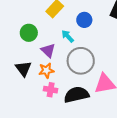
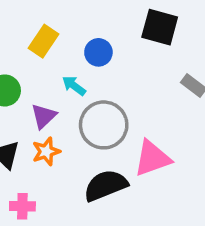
purple triangle: (48, 51) -> (44, 116), turned 42
pink cross: (51, 90) -> (22, 206), moved

